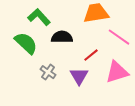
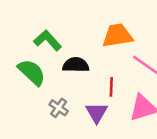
red line: (91, 55) -> (111, 87), turned -49

